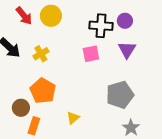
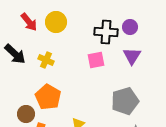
yellow cross: (41, 54) -> (46, 60), turned -35

